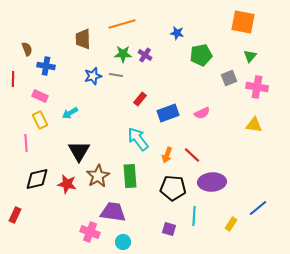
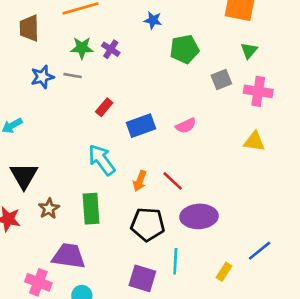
brown star: (98, 176) -> (49, 209), size x0.7
purple square: (169, 229) -> (142, 278), size x1.5

